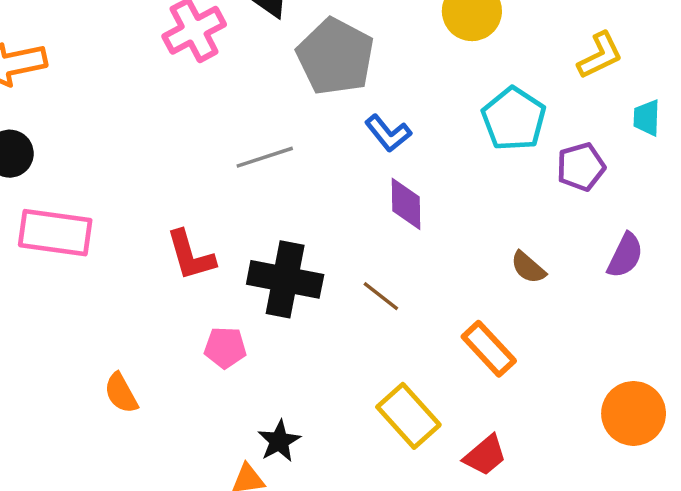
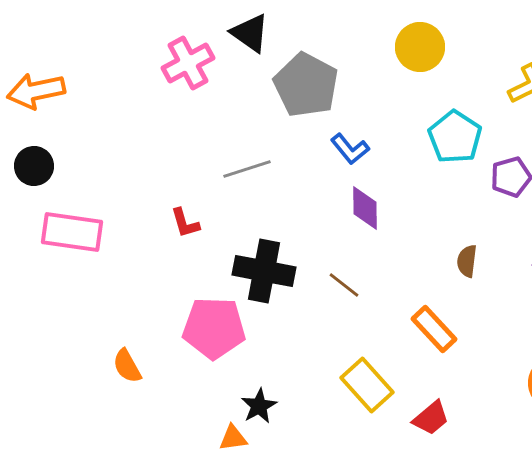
red L-shape: (190, 255) -> (185, 223), moved, size x0.7
brown semicircle: (528, 267) -> (467, 261), turned 56
pink pentagon: (225, 348) -> (214, 328), size x1.8

